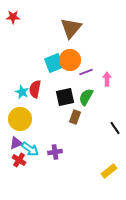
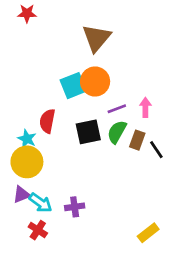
red star: (13, 17) -> (27, 13), moved
purple line: (86, 72) -> (117, 109), moved
cyan star: (22, 92) -> (27, 139), moved
brown rectangle: (75, 117) -> (137, 140), moved
black line: (115, 128) -> (156, 150), moved
red cross: (19, 160) -> (38, 230), moved

